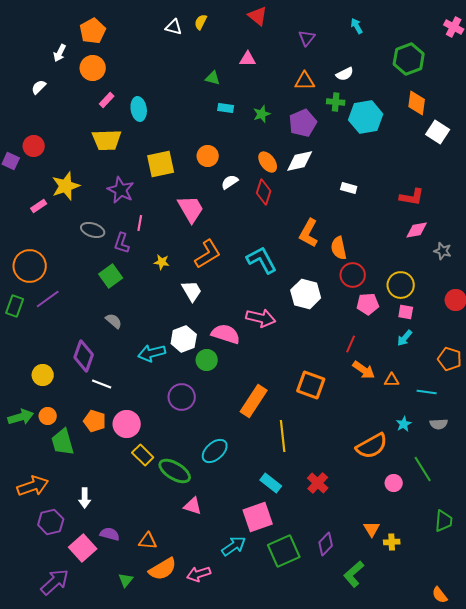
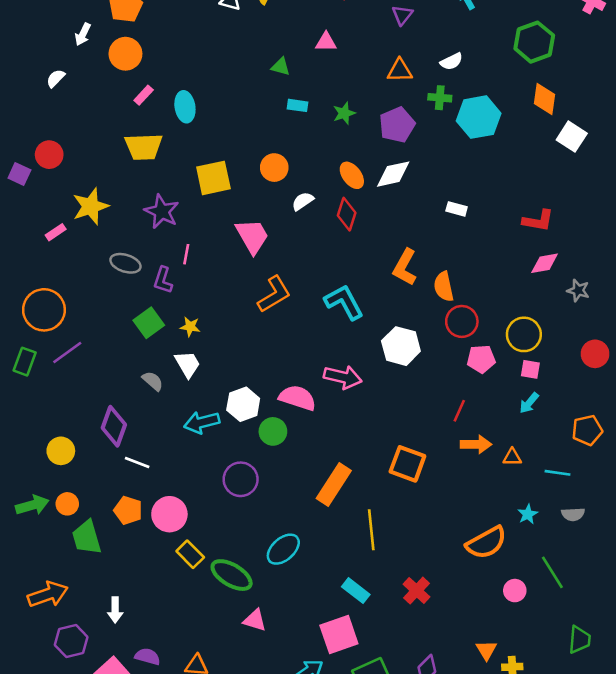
yellow star: (162, 262) -> (190, 327), moved
white trapezoid: (192, 291) -> (188, 364), moved
orange pentagon: (450, 359) -> (587, 430), turned -30
orange arrow: (364, 370) -> (476, 444), turned -35

